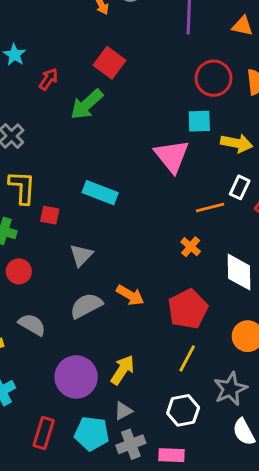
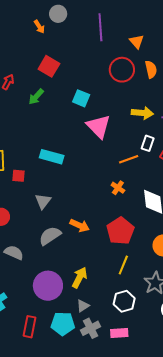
orange triangle: (242, 26) -> (137, 42), moved, turned 42
green arrow: (87, 104) -> (36, 97), size x0.7
cyan square: (199, 121) -> (81, 98), moved, turned 30

